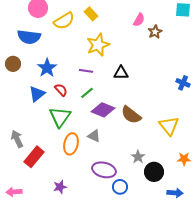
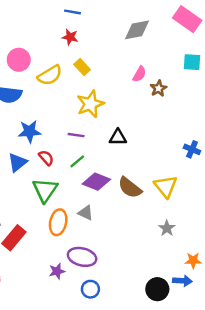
blue star: (47, 68) -> (29, 131), turned 30
yellow triangle: (169, 126) -> (166, 186), moved
gray star: (138, 157) -> (167, 228), moved
orange star: (184, 159) -> (193, 260), moved
purple ellipse: (104, 170) -> (82, 257), moved
black circle: (154, 172) -> (157, 289), moved
purple star: (60, 187) -> (57, 271), moved
blue circle: (120, 187) -> (90, 289), moved

